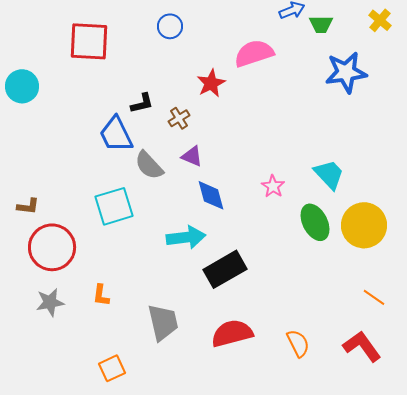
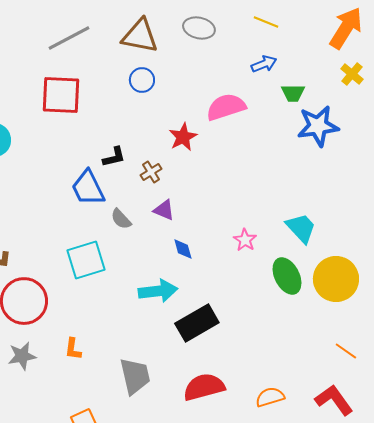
green trapezoid: (321, 24) -> (293, 93), moved
gray semicircle: (149, 165) -> (121, 219), size x0.7
blue diamond: (211, 195) -> (183, 249), size x0.7
orange semicircle: (298, 343) -> (270, 397), turned -80

